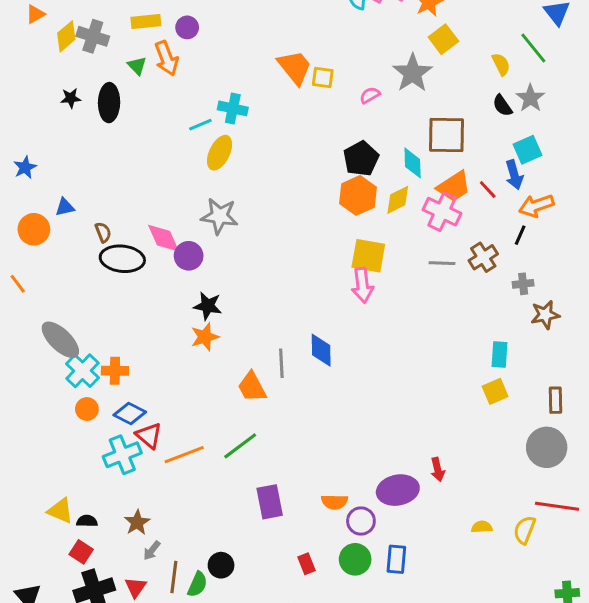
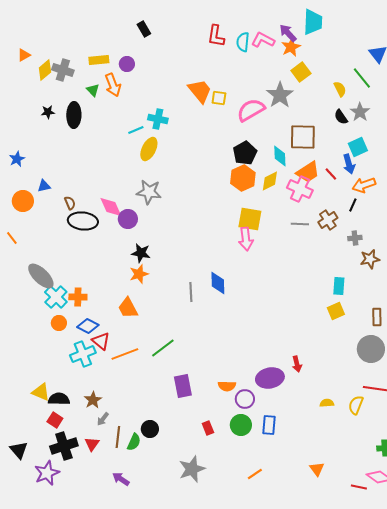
pink semicircle: (370, 95) -> (251, 110), size x2.0
orange trapezoid: (252, 387) -> (128, 308), moved
black semicircle: (87, 521) -> (59, 399), size x1.5

